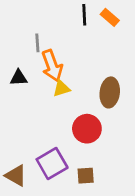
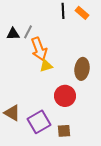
gray line: (37, 43) -> (28, 32), turned 32
black triangle: (19, 78) -> (13, 34), moved
brown triangle: (16, 176) -> (12, 113), moved

